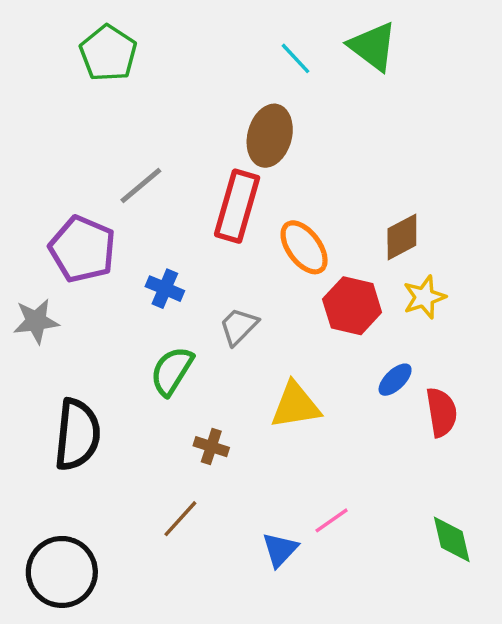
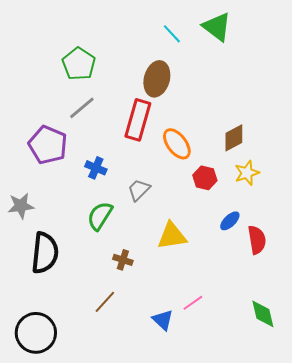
green pentagon: (108, 53) -> (79, 64), moved
red hexagon: (352, 306) -> (205, 178), size x0.7
gray star: (36, 321) -> (21, 206), moved
blue triangle: (280, 550) -> (163, 320), turned -30

